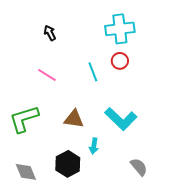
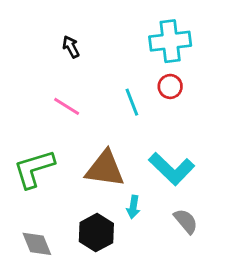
brown triangle: (74, 119) -> (105, 169), size x1.4
gray semicircle: (139, 167) -> (186, 221), moved

